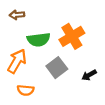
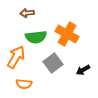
brown arrow: (17, 15) -> (27, 13), moved
orange cross: (72, 36) -> (67, 34), turned -30

